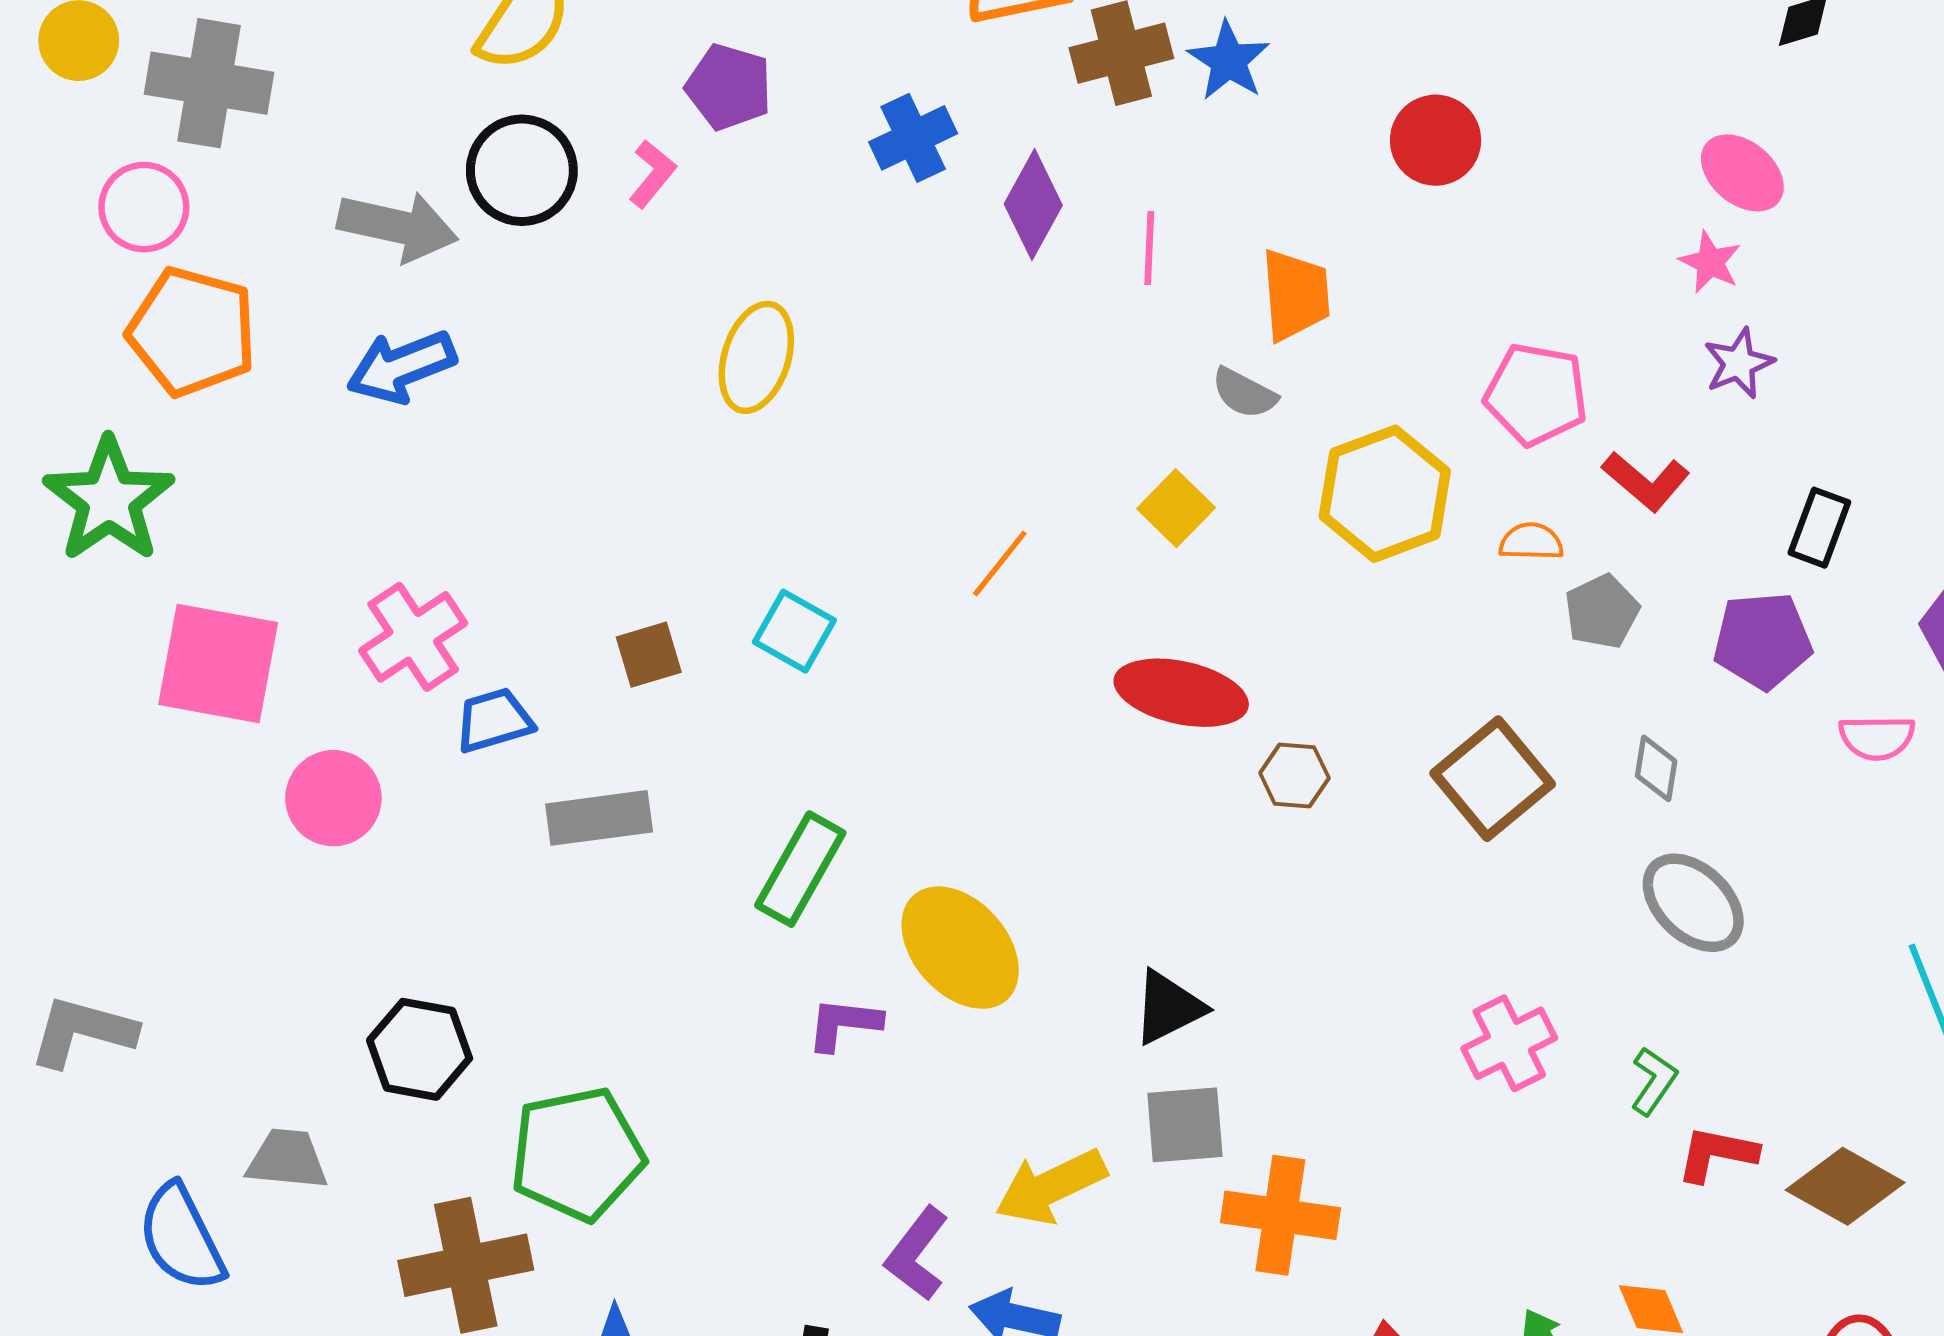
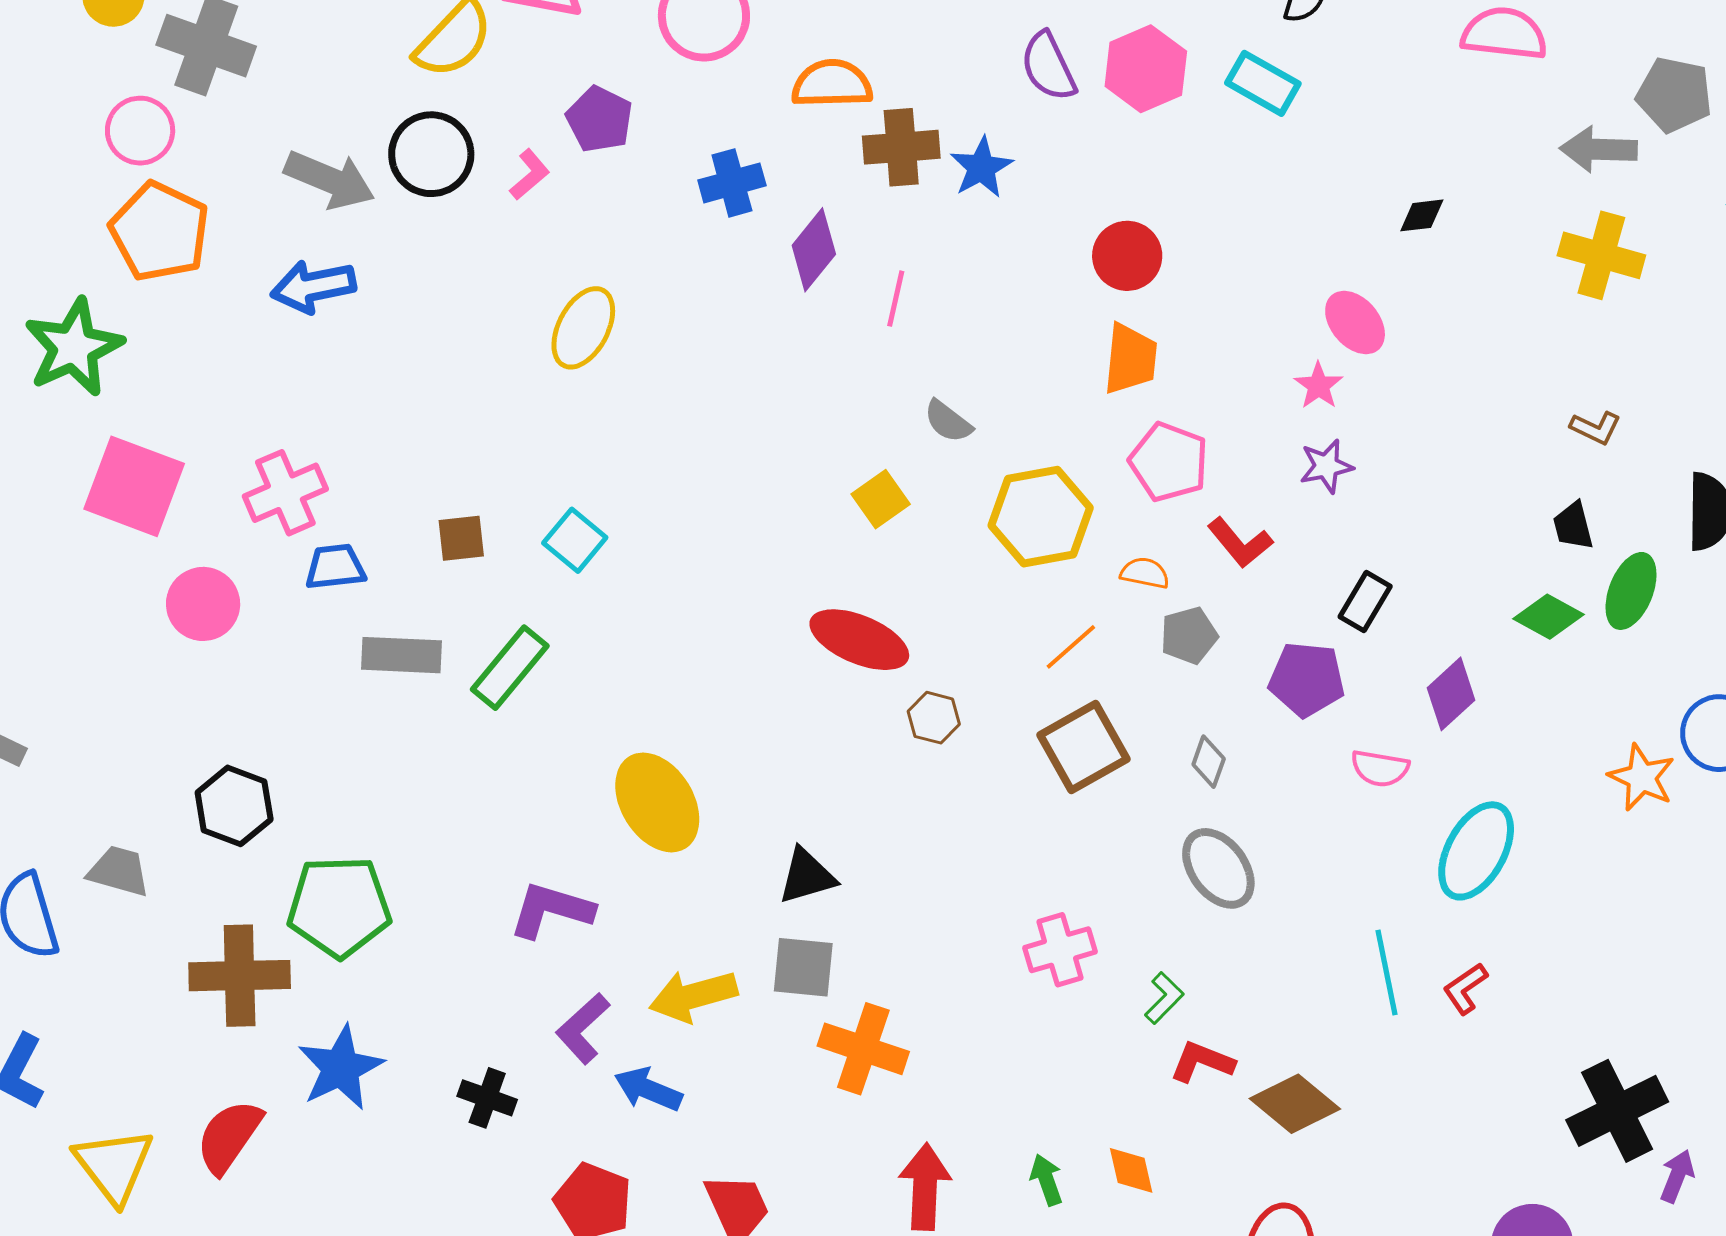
orange trapezoid: (1295, 295) -> (1130, 359), moved
orange line: (1000, 563) -> (1071, 647), moved
green rectangle: (800, 869) -> (510, 668), moved
purple L-shape: (844, 1024) -> (551, 910), moved, size x1.4

